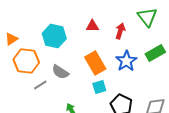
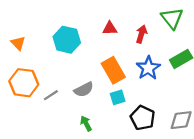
orange triangle: (11, 39) -> (18, 43), turned -40
orange hexagon: (26, 61) -> (24, 83), moved
gray semicircle: (60, 72) -> (84, 90), moved, turned -60

